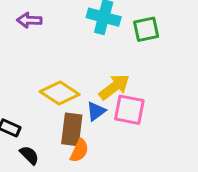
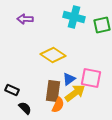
yellow arrow: (114, 87) -> (75, 93), moved
yellow diamond: (60, 93) -> (53, 55), moved

